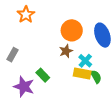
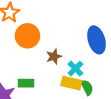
orange circle: (72, 30) -> (27, 36), moved
green rectangle: (43, 75) -> (26, 83), turned -48

